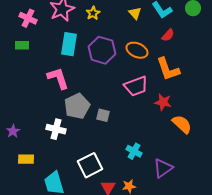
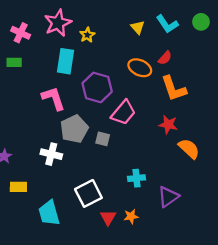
yellow star: (93, 13) -> (87, 35), moved
red semicircle: (168, 35) -> (165, 58), moved
purple hexagon: (102, 50) -> (97, 87), moved
pink trapezoid: (136, 86) -> (123, 113), moved, turned -30
cyan cross: (134, 151) -> (137, 178), turned -35

